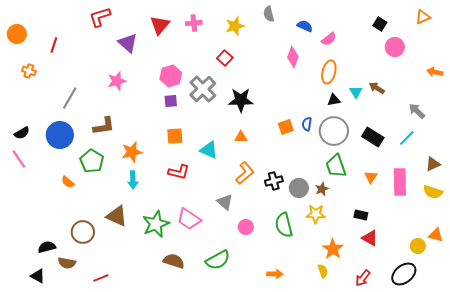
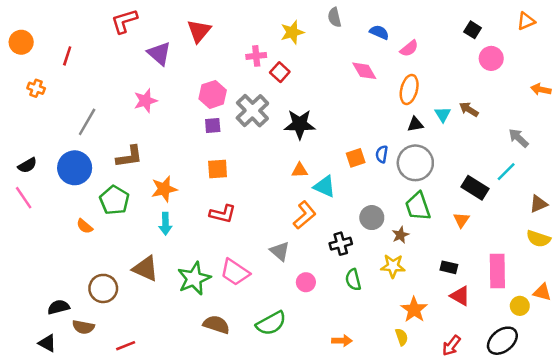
pink cross: (194, 23) -> (256, 56), moved
pink diamond: (293, 57) -> (364, 71), turned -50
black rectangle: (373, 137) -> (475, 188), moved
cyan triangle: (209, 150) -> (325, 186), moved
black cross: (274, 181) -> (341, 244), moved
pink rectangle: (400, 182) -> (497, 271), moved
gray circle: (299, 188) -> (372, 218), moved
green semicircle: (284, 225) -> (353, 280), size x0.7

